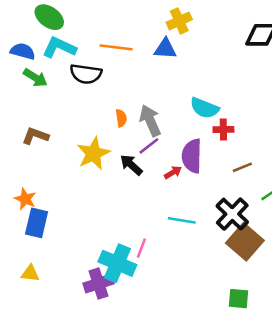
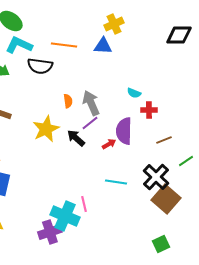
cyan semicircle: (204, 108) -> (134, 93), size x0.6
pink line: (141, 248) -> (84, 204), turned -35
green square: (239, 299) -> (161, 244), turned -30

